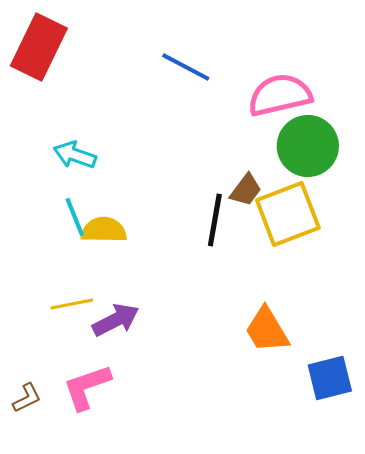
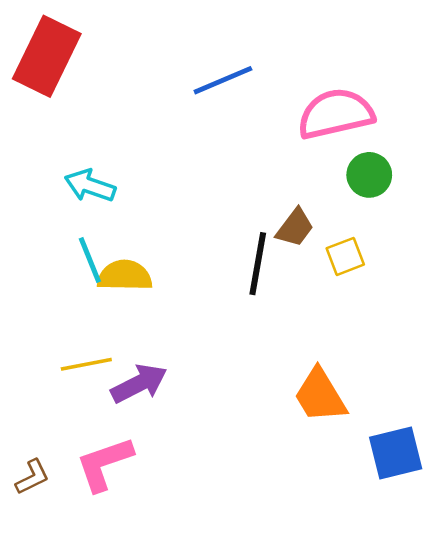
blue line: (186, 67) -> (223, 80), turned -51
green circle: (308, 146) -> (369, 175), size x0.6
yellow square: (288, 214) -> (345, 256), size x0.5

